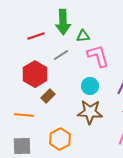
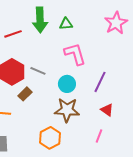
green triangle: (83, 36) -> (66, 24), moved
gray line: (61, 55) -> (38, 71), moved, turned 56
orange hexagon: (60, 139) -> (50, 138), moved

